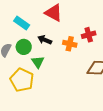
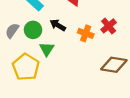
red cross: (89, 35) -> (109, 26), turned -32

